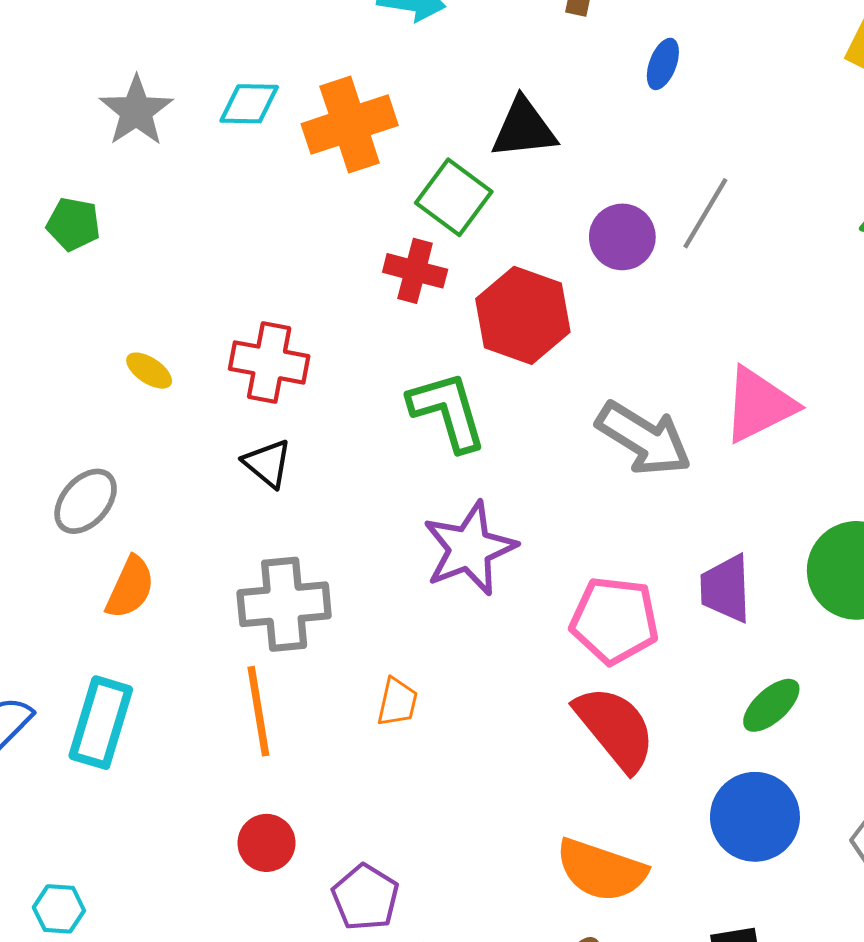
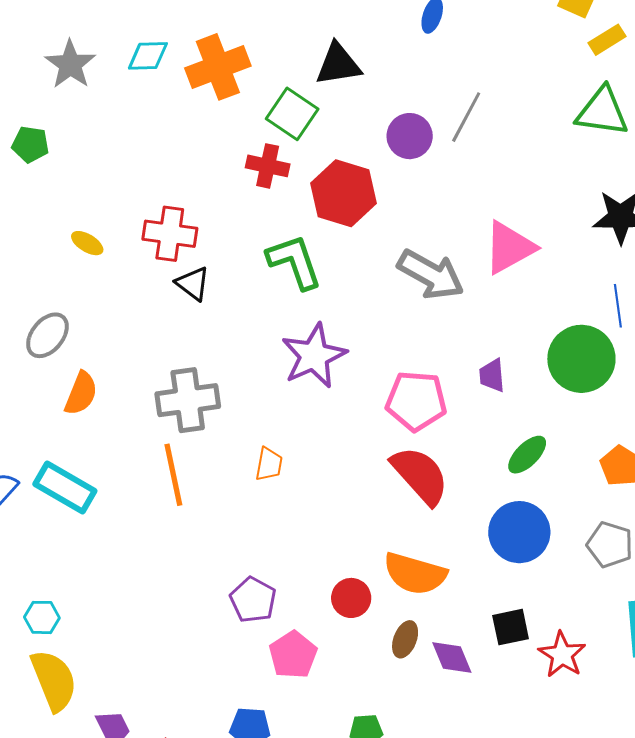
black triangle: (267, 463) -> (193, 284), moved
purple trapezoid: (726, 589) -> (492, 375), size x0.7
cyan rectangle: (101, 723) -> (65, 488), turned -74
red circle: (266, 843) -> (351, 598), moved

